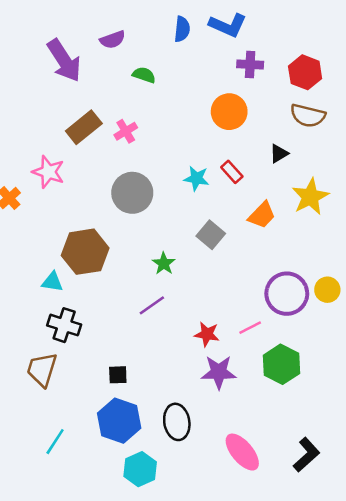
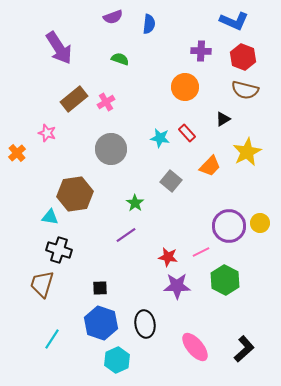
blue L-shape: (228, 25) -> (234, 21), moved
purple semicircle: (113, 40) -> (113, 17), moved
pink star: (48, 172) -> (47, 133), size x0.7

